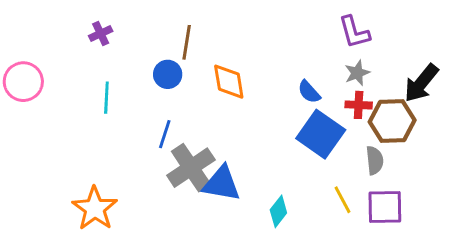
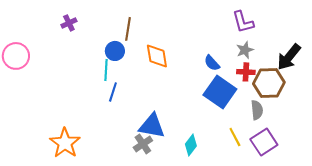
cyan line: (106, 98) -> (106, 70), moved
gray cross: (191, 168) -> (143, 144), moved, size x0.6
purple square: (385, 207) -> (264, 142), turned -32

